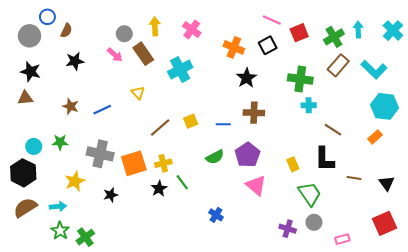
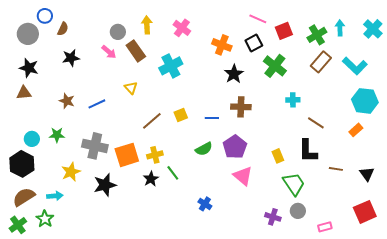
green cross: (300, 79) -> (275, 66), moved, turned 30
black star: (111, 195) -> (105, 185), size x1.6
green star: (60, 231) -> (45, 219), moved
green cross: (85, 237) -> (18, 225), moved

